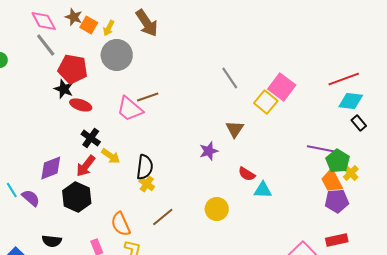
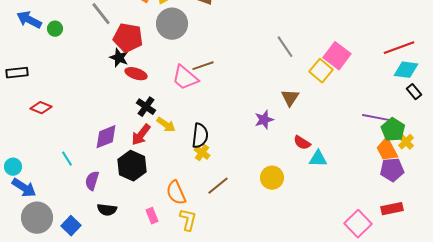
purple semicircle: (31, 198) -> (92, 181), moved, turned -114

